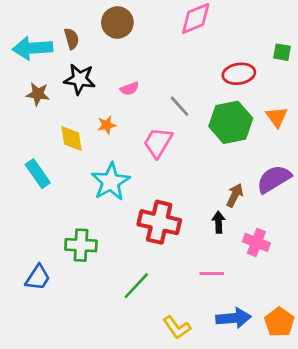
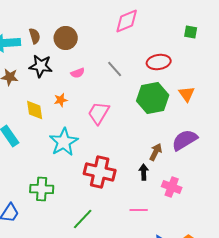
brown circle: (117, 22) -> (66, 38), moved
green square: (282, 52) -> (191, 32), moved
gray line: (179, 106) -> (115, 69), moved

